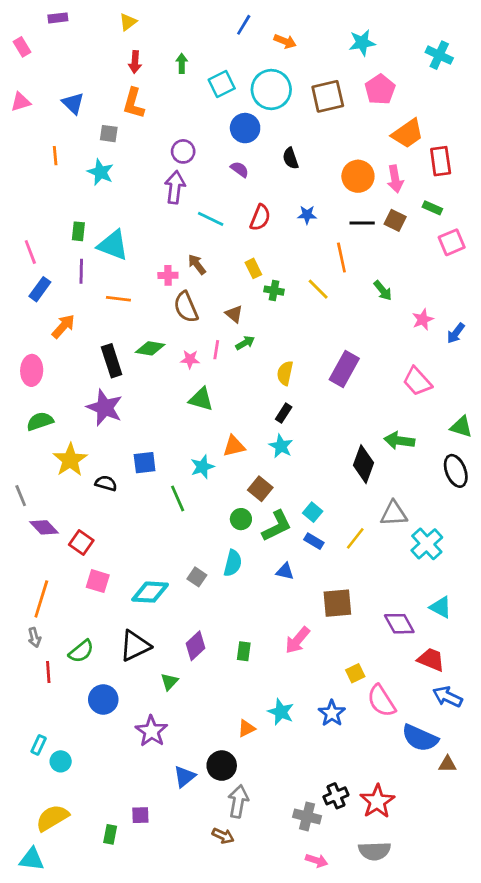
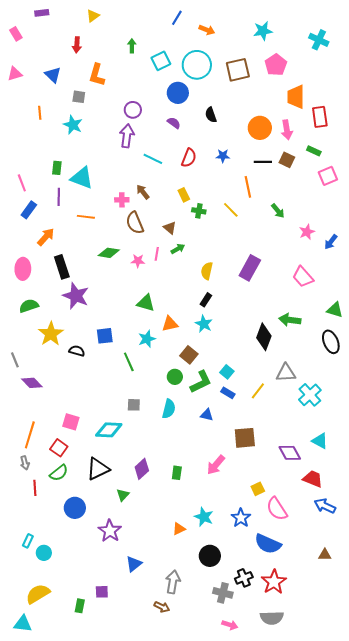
red arrow: (135, 62) -> (77, 45), moved
orange trapezoid: (408, 134) -> (296, 97), turned 125
black rectangle: (112, 361) -> (62, 267), moved
green triangle: (201, 399) -> (146, 303), moved
red square: (81, 542) -> (59, 448), moved
gray square: (197, 577) -> (134, 405), moved, turned -32
blue semicircle: (420, 738) -> (268, 544), moved
black circle: (222, 766) -> (210, 556), moved

